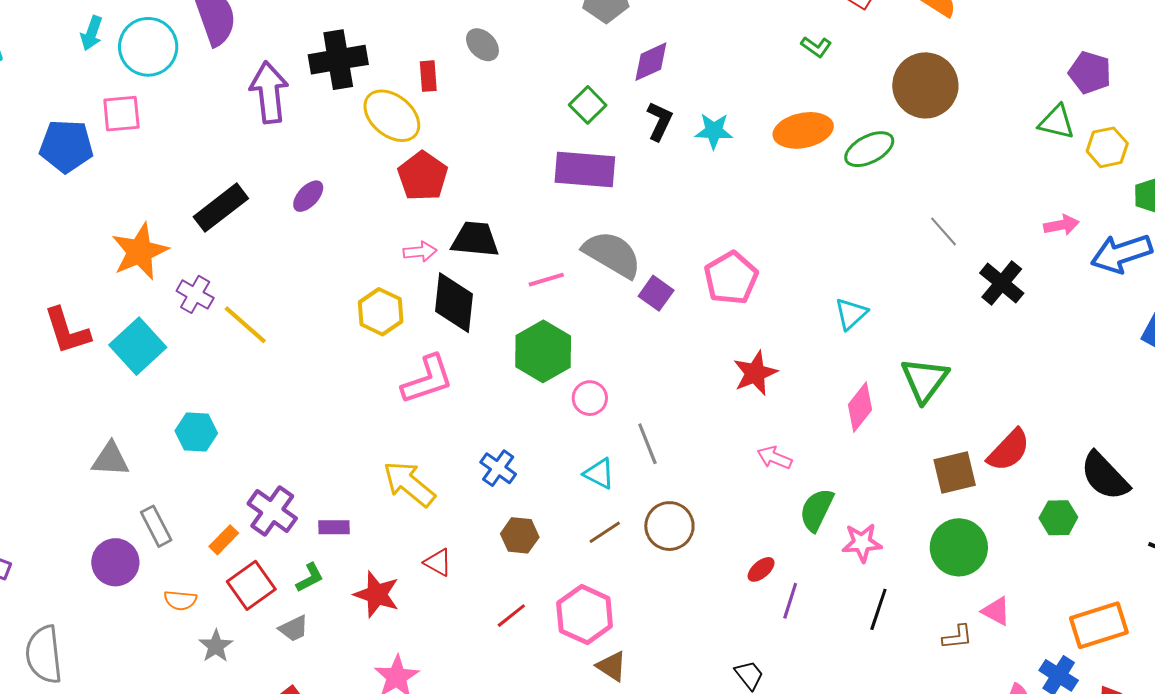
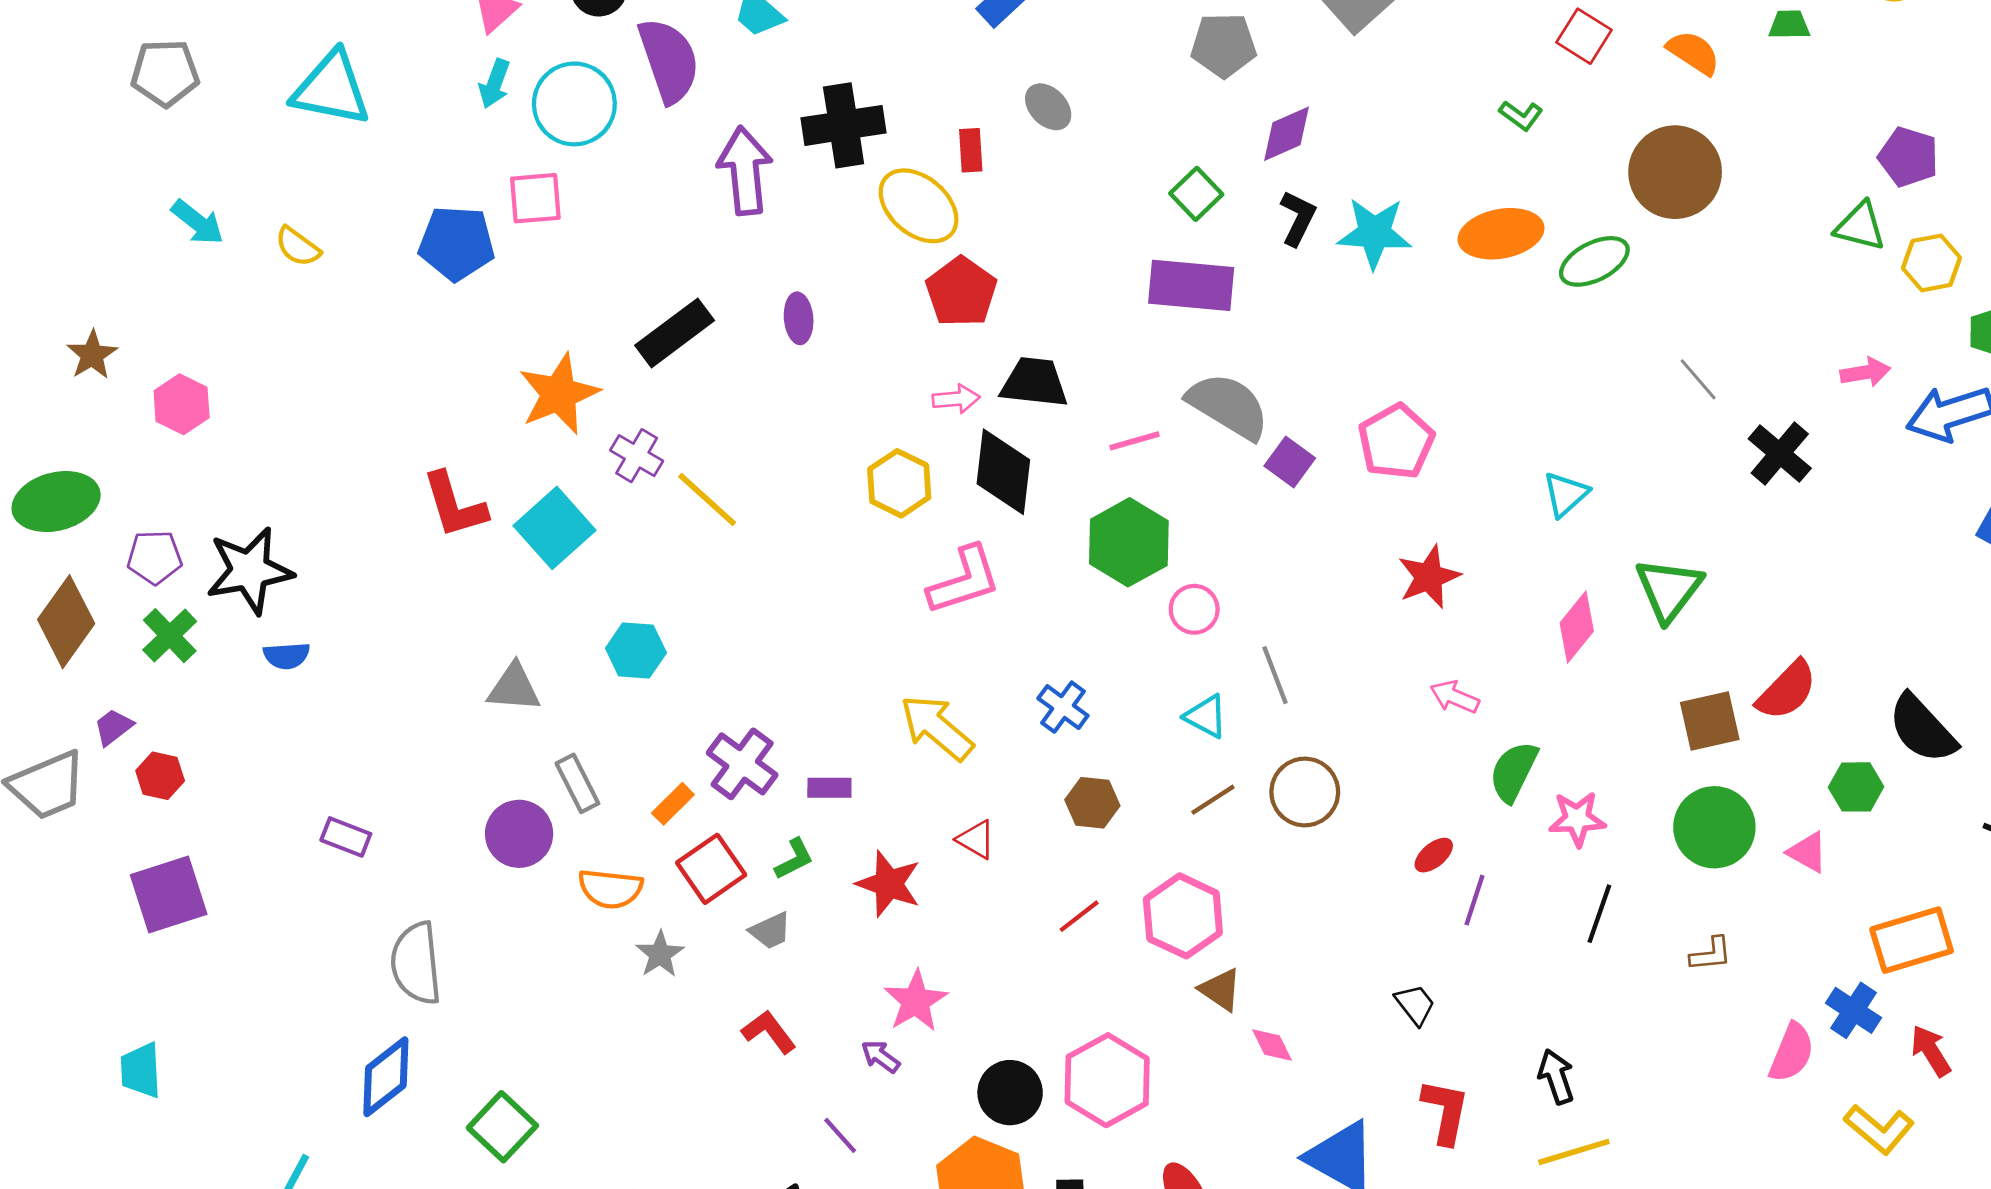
cyan star: (714, 131) -> (1374, 233), size x1.4
purple ellipse: (308, 196) -> (799, 318), turned -48
orange semicircle: (180, 600) -> (610, 889), size x1.4
pink triangle: (996, 611) -> (1808, 852), moved

